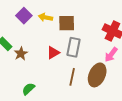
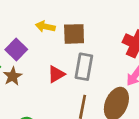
purple square: (24, 16) -> (16, 49), moved

